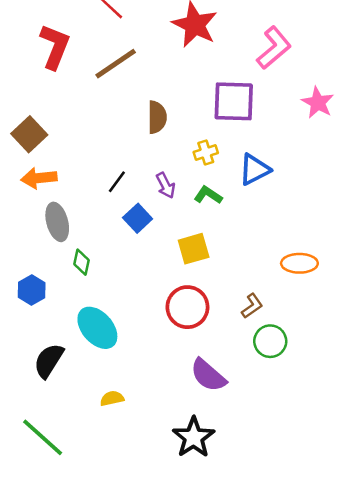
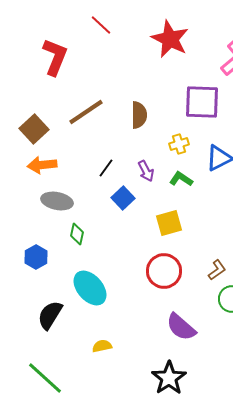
brown line: (116, 64) -> (86, 112), moved
gray ellipse: (57, 222) -> (57, 201), turned -64

